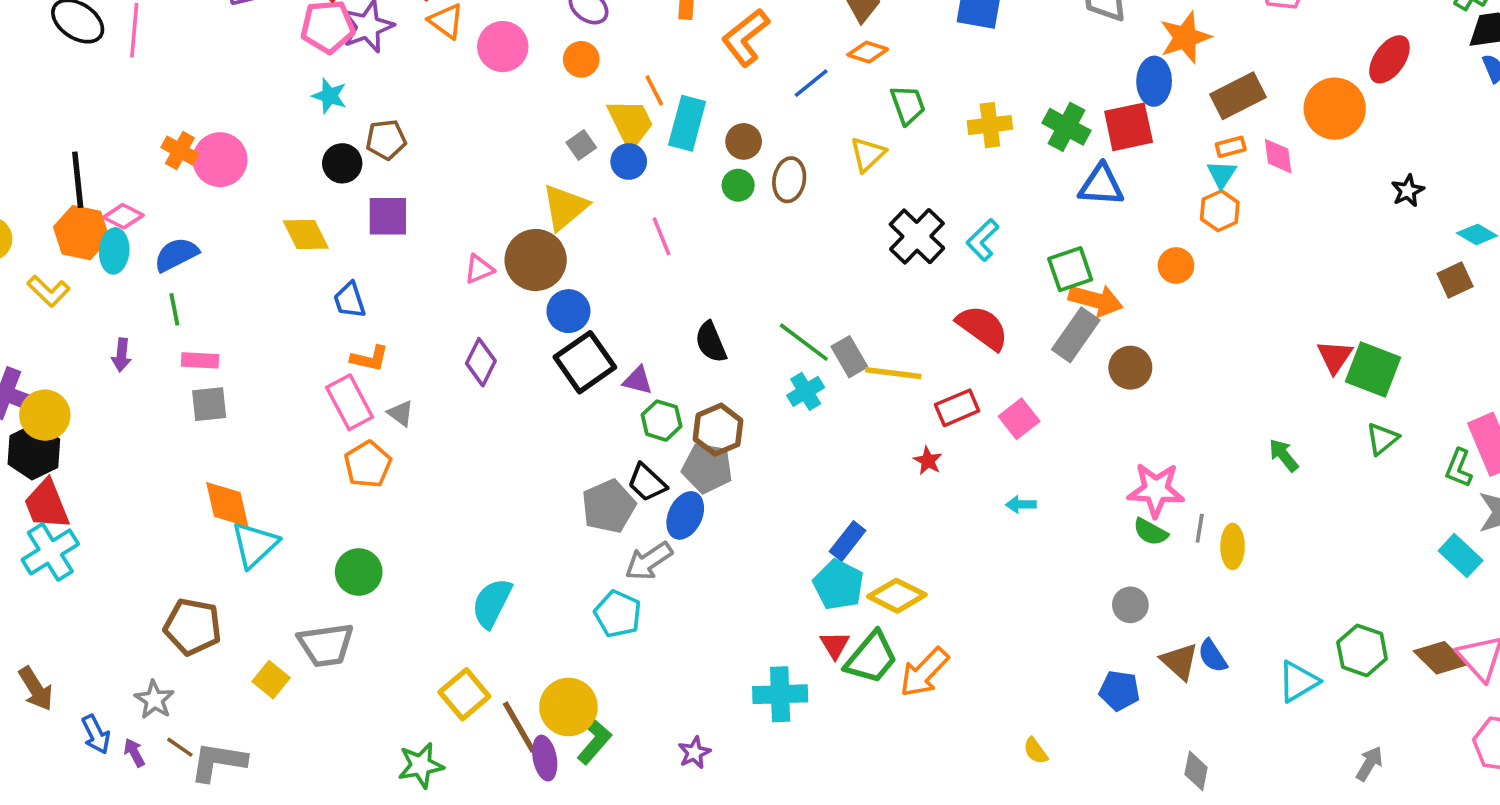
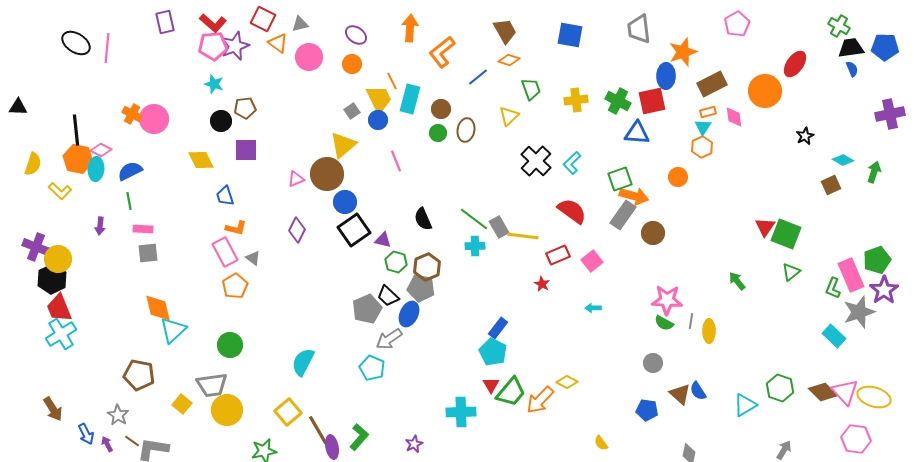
cyan cross: (806, 391) -> (475, 246), turned 30
yellow diamond: (897, 596) -> (567, 382), moved, size x0.7
yellow circle: (568, 707) -> (227, 410), moved

